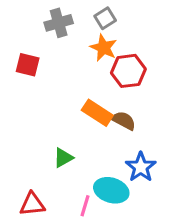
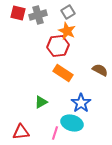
red square: (28, 65) -> (18, 13), moved
red hexagon: (128, 71) -> (58, 46), moved
brown semicircle: (124, 121) -> (100, 70), moved
blue star: (141, 167) -> (81, 103), moved

